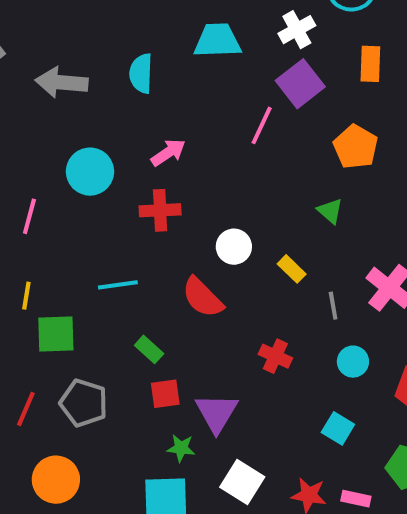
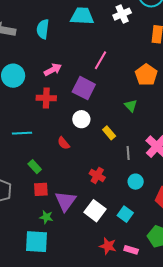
purple square: (300, 84) -> (84, 88), moved, turned -30
red semicircle: (203, 297) -> (64, 143), size x0.6
white square: (242, 482) -> (95, 211), moved

